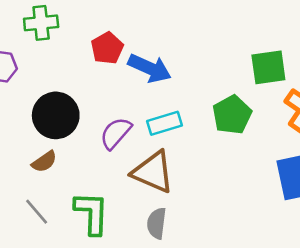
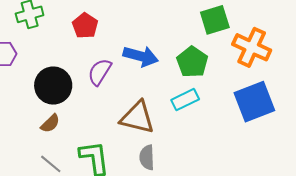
blue arrow: (150, 68) -> (141, 56), moved
cyan rectangle: (164, 123) -> (185, 100), moved
purple semicircle: (116, 133) -> (100, 72), moved

